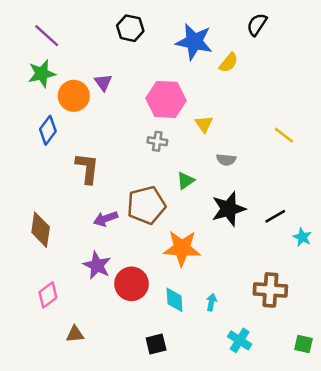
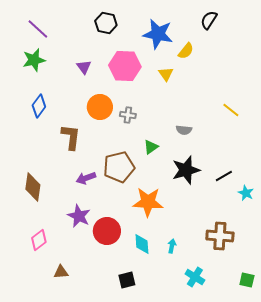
orange circle: (74, 96) -> (100, 107), moved
pink hexagon: (166, 99) -> (125, 66), moved
yellow triangle: (204, 124) -> (166, 74), moved

